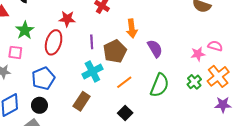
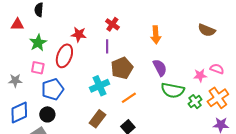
orange arrow: (132, 28) -> (156, 35), moved
purple line: (92, 42) -> (107, 46), moved
pink square: (15, 52) -> (38, 68), moved
green semicircle: (160, 85) -> (173, 90), moved, turned 75
brown rectangle: (82, 101) -> (98, 119), moved

